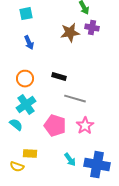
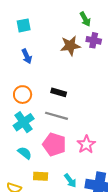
gray line: (75, 99) -> (57, 116), moved
cyan semicircle: (16, 125) -> (25, 153), moved
yellow rectangle: (30, 154) -> (41, 176), moved

